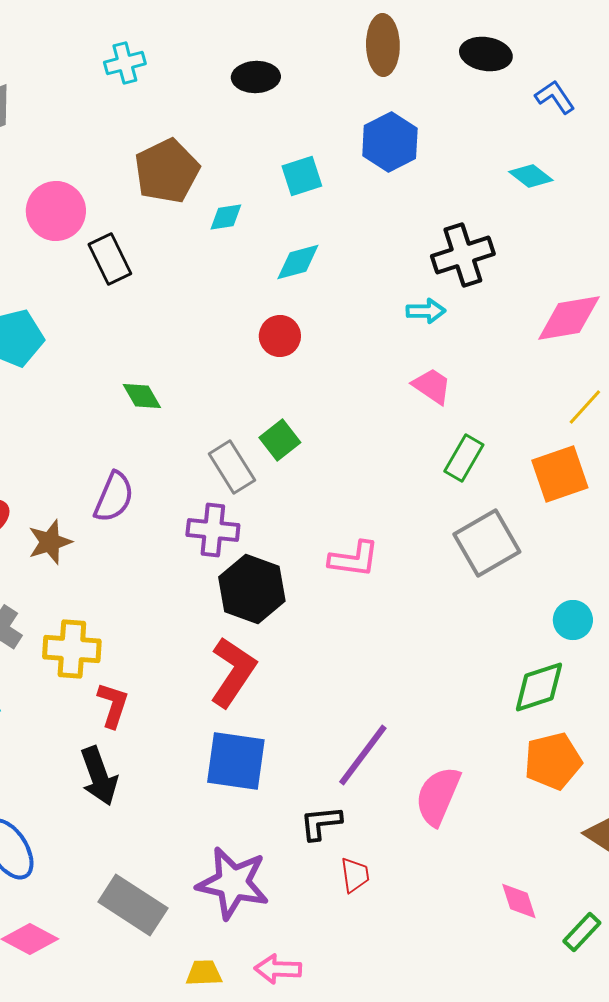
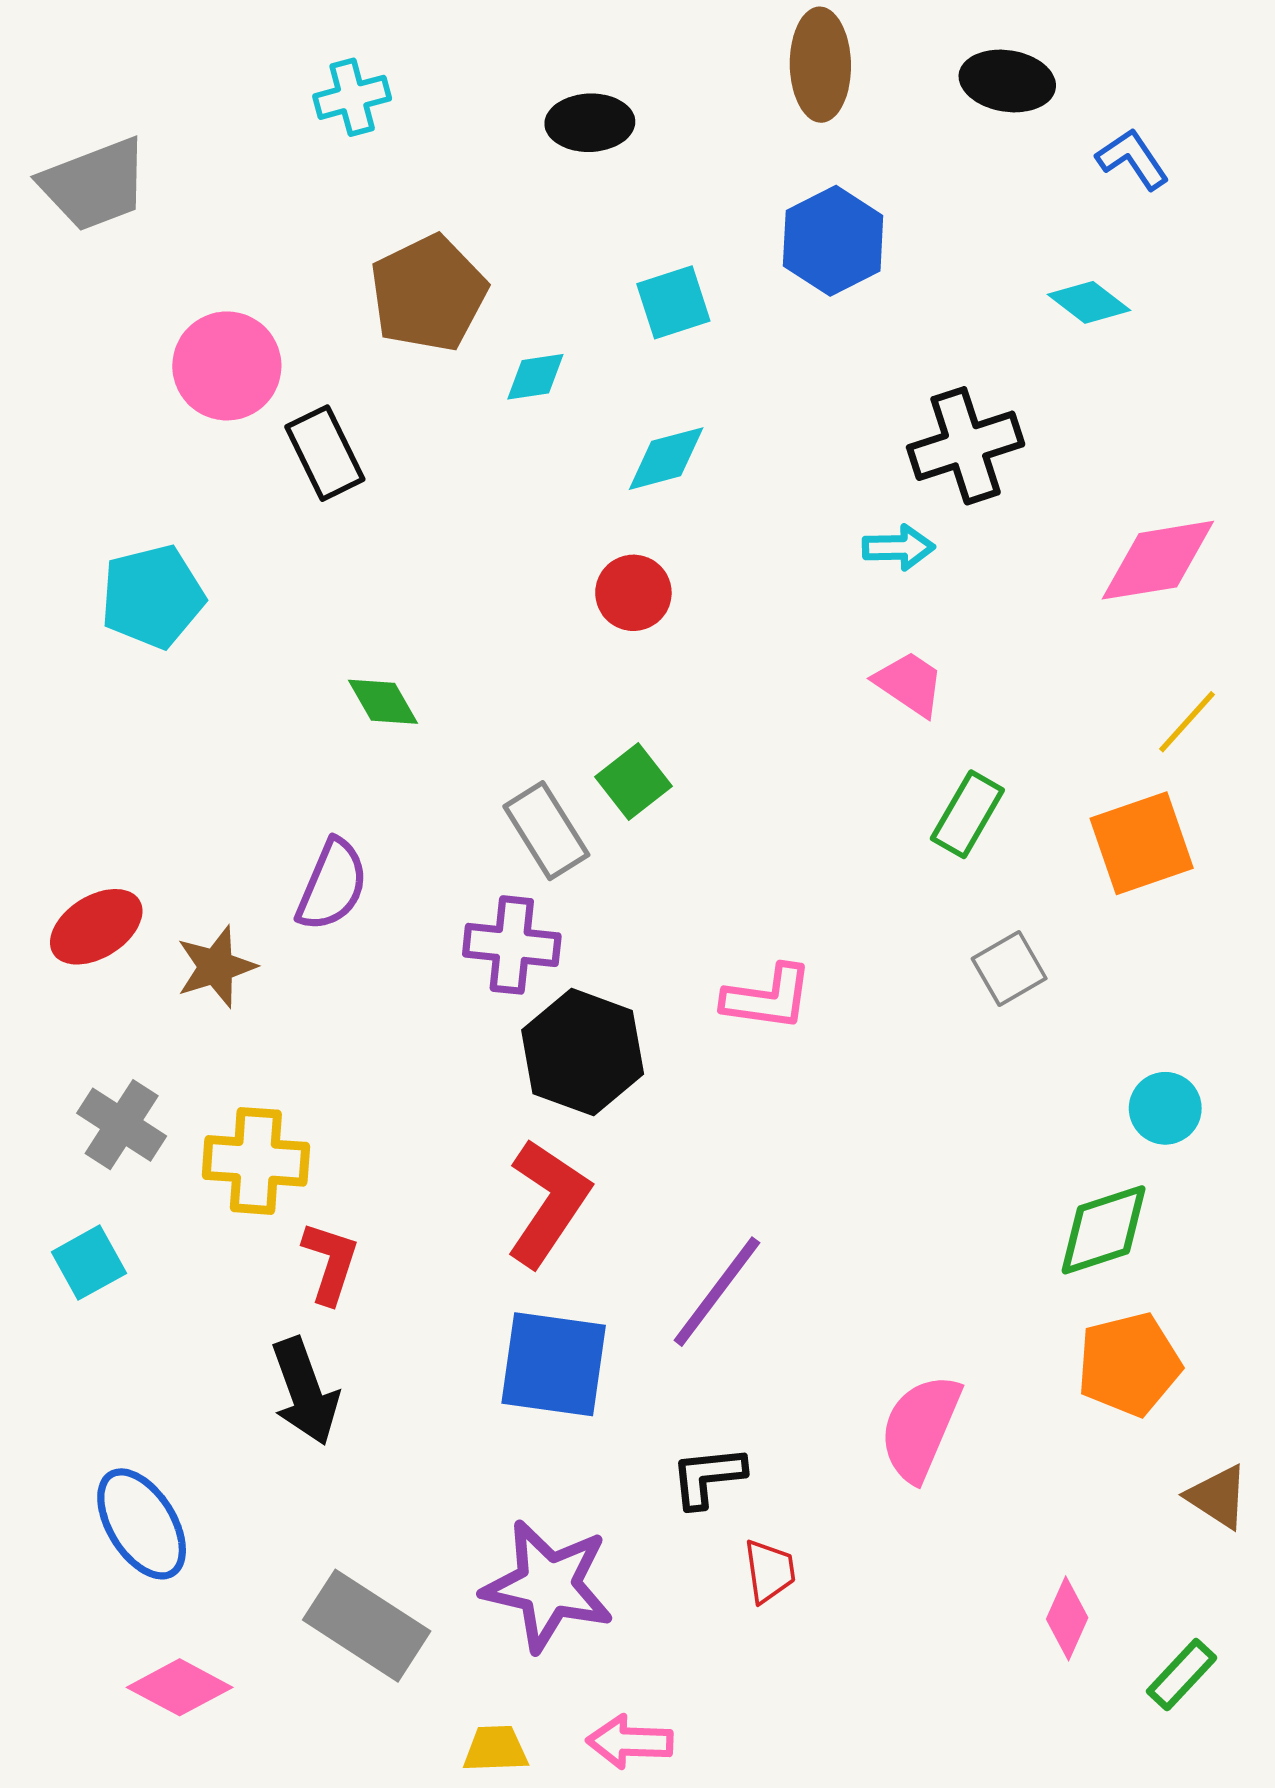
gray square: (487, 543) -> (1009, 969), size x0.6
purple line: (363, 755) -> (717, 1292), moved
pink diamond: (519, 901) -> (1067, 1618), turned 42

